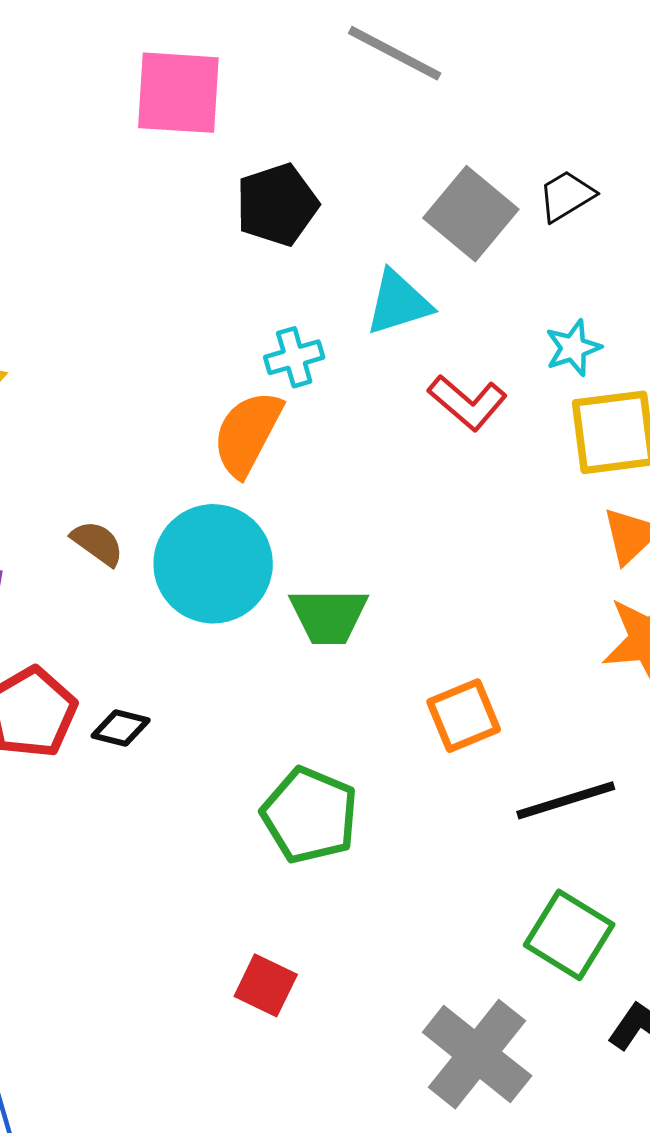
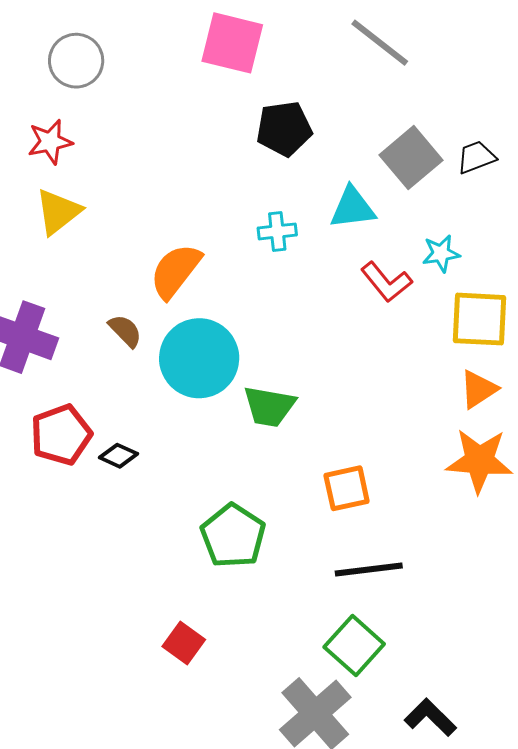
cyan star: (573, 348) -> (441, 254), moved
orange semicircle: (247, 433) -> (176, 271), moved
black line: (566, 800) -> (369, 570), moved
green square: (569, 935) -> (354, 646), moved

